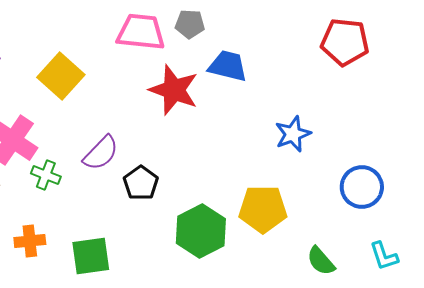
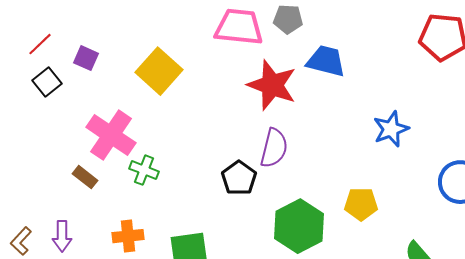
purple semicircle: (101, 153) -> (274, 148), moved, turned -30
yellow pentagon: (263, 209) -> (361, 204), size x0.7

